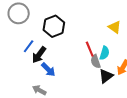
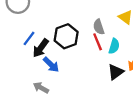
black hexagon: (54, 26) -> (66, 36), moved
gray semicircle: (96, 61) -> (99, 27), moved

